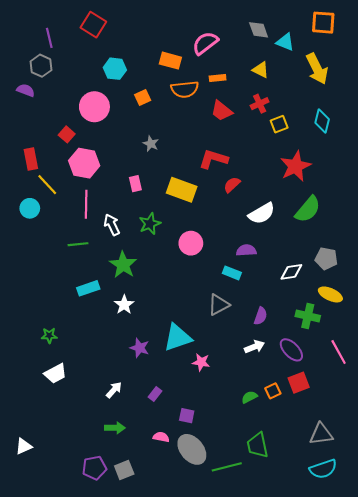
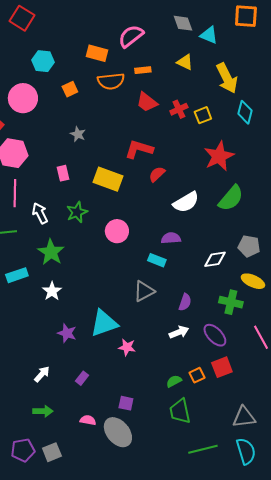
yellow arrow: (317, 69) -> (227, 78), moved
red cross: (260, 104) -> (179, 109), moved
purple square: (187, 416) -> (126, 403), moved
green trapezoid: (258, 445) -> (180, 411), moved
green line: (227, 467) -> (203, 449), moved
cyan semicircle: (323, 469) -> (246, 451), turned -88

